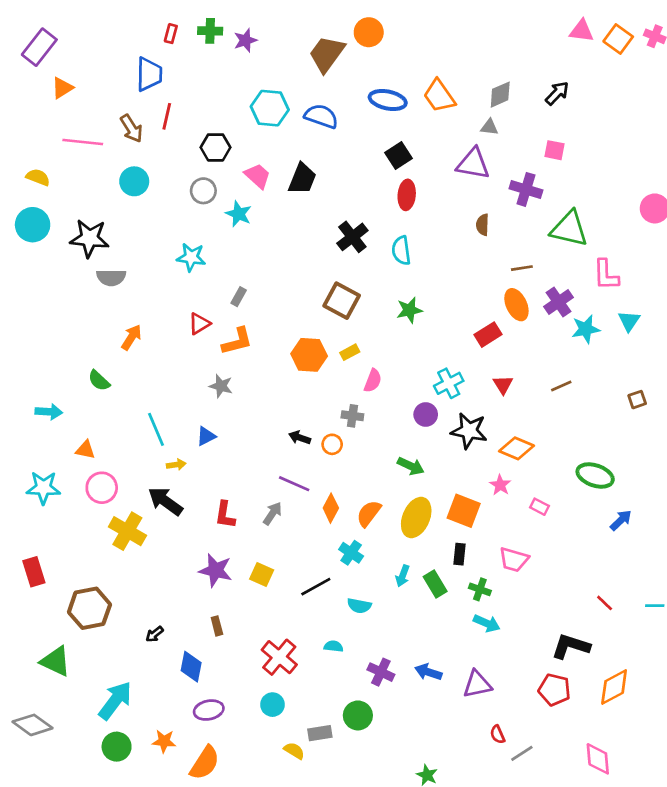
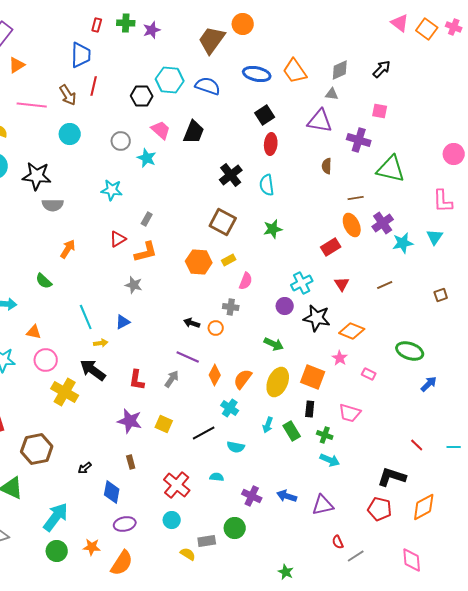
pink triangle: (582, 31) -> (400, 23), turned 30
black hexagon: (216, 147) -> (142, 96), moved
pink L-shape: (606, 275) -> (443, 201), moved

